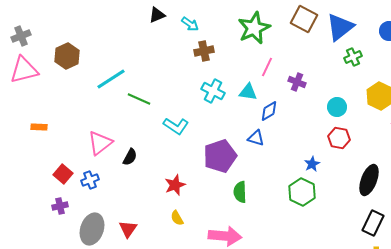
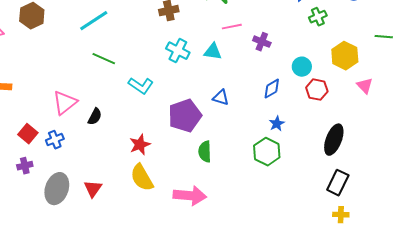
pink line: (267, 67) -> (232, 27), turned 54
cyan line: (111, 79) -> (94, 21), moved
blue diamond: (269, 111) -> (272, 89), moved
red hexagon: (339, 138) -> (317, 90), moved
yellow semicircle: (177, 218) -> (142, 178), size x1.8

